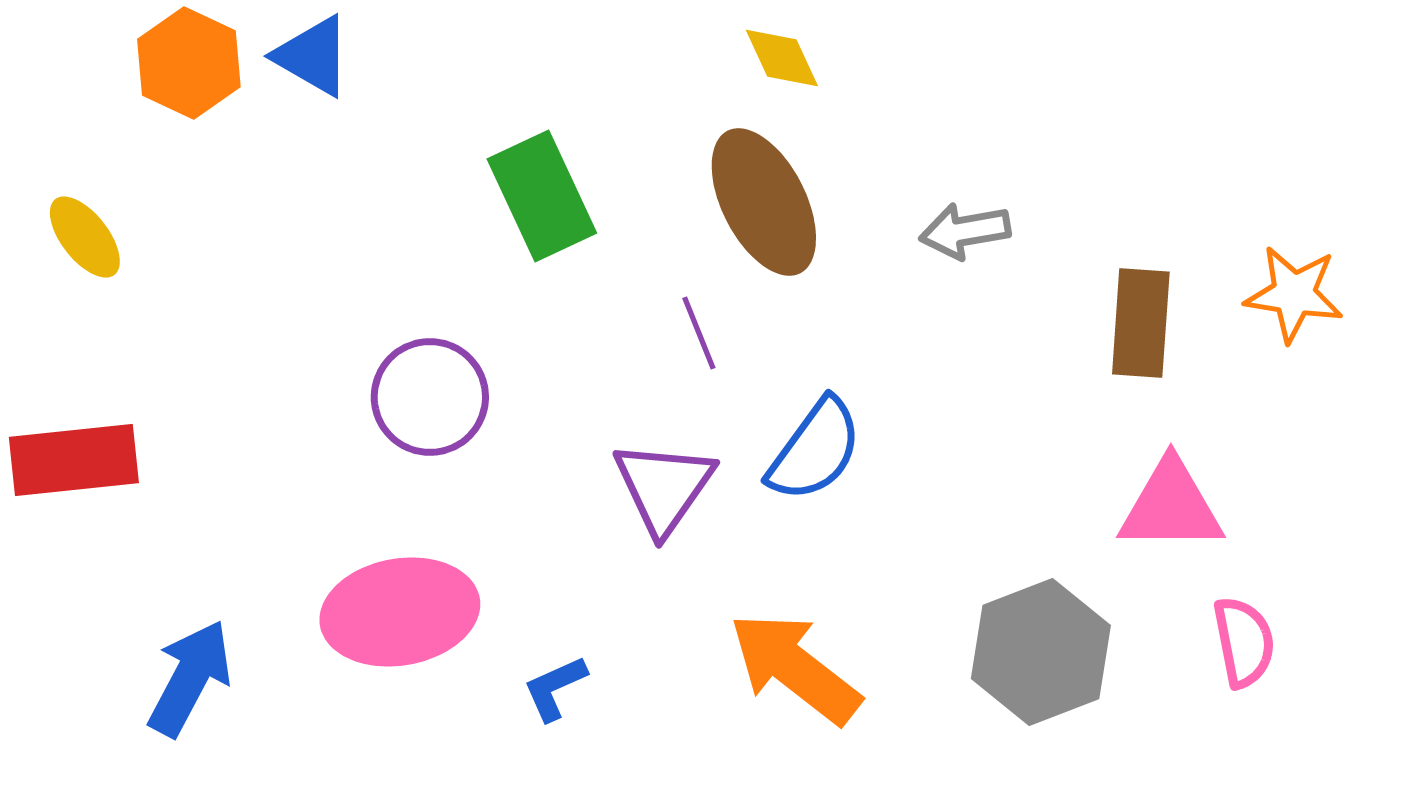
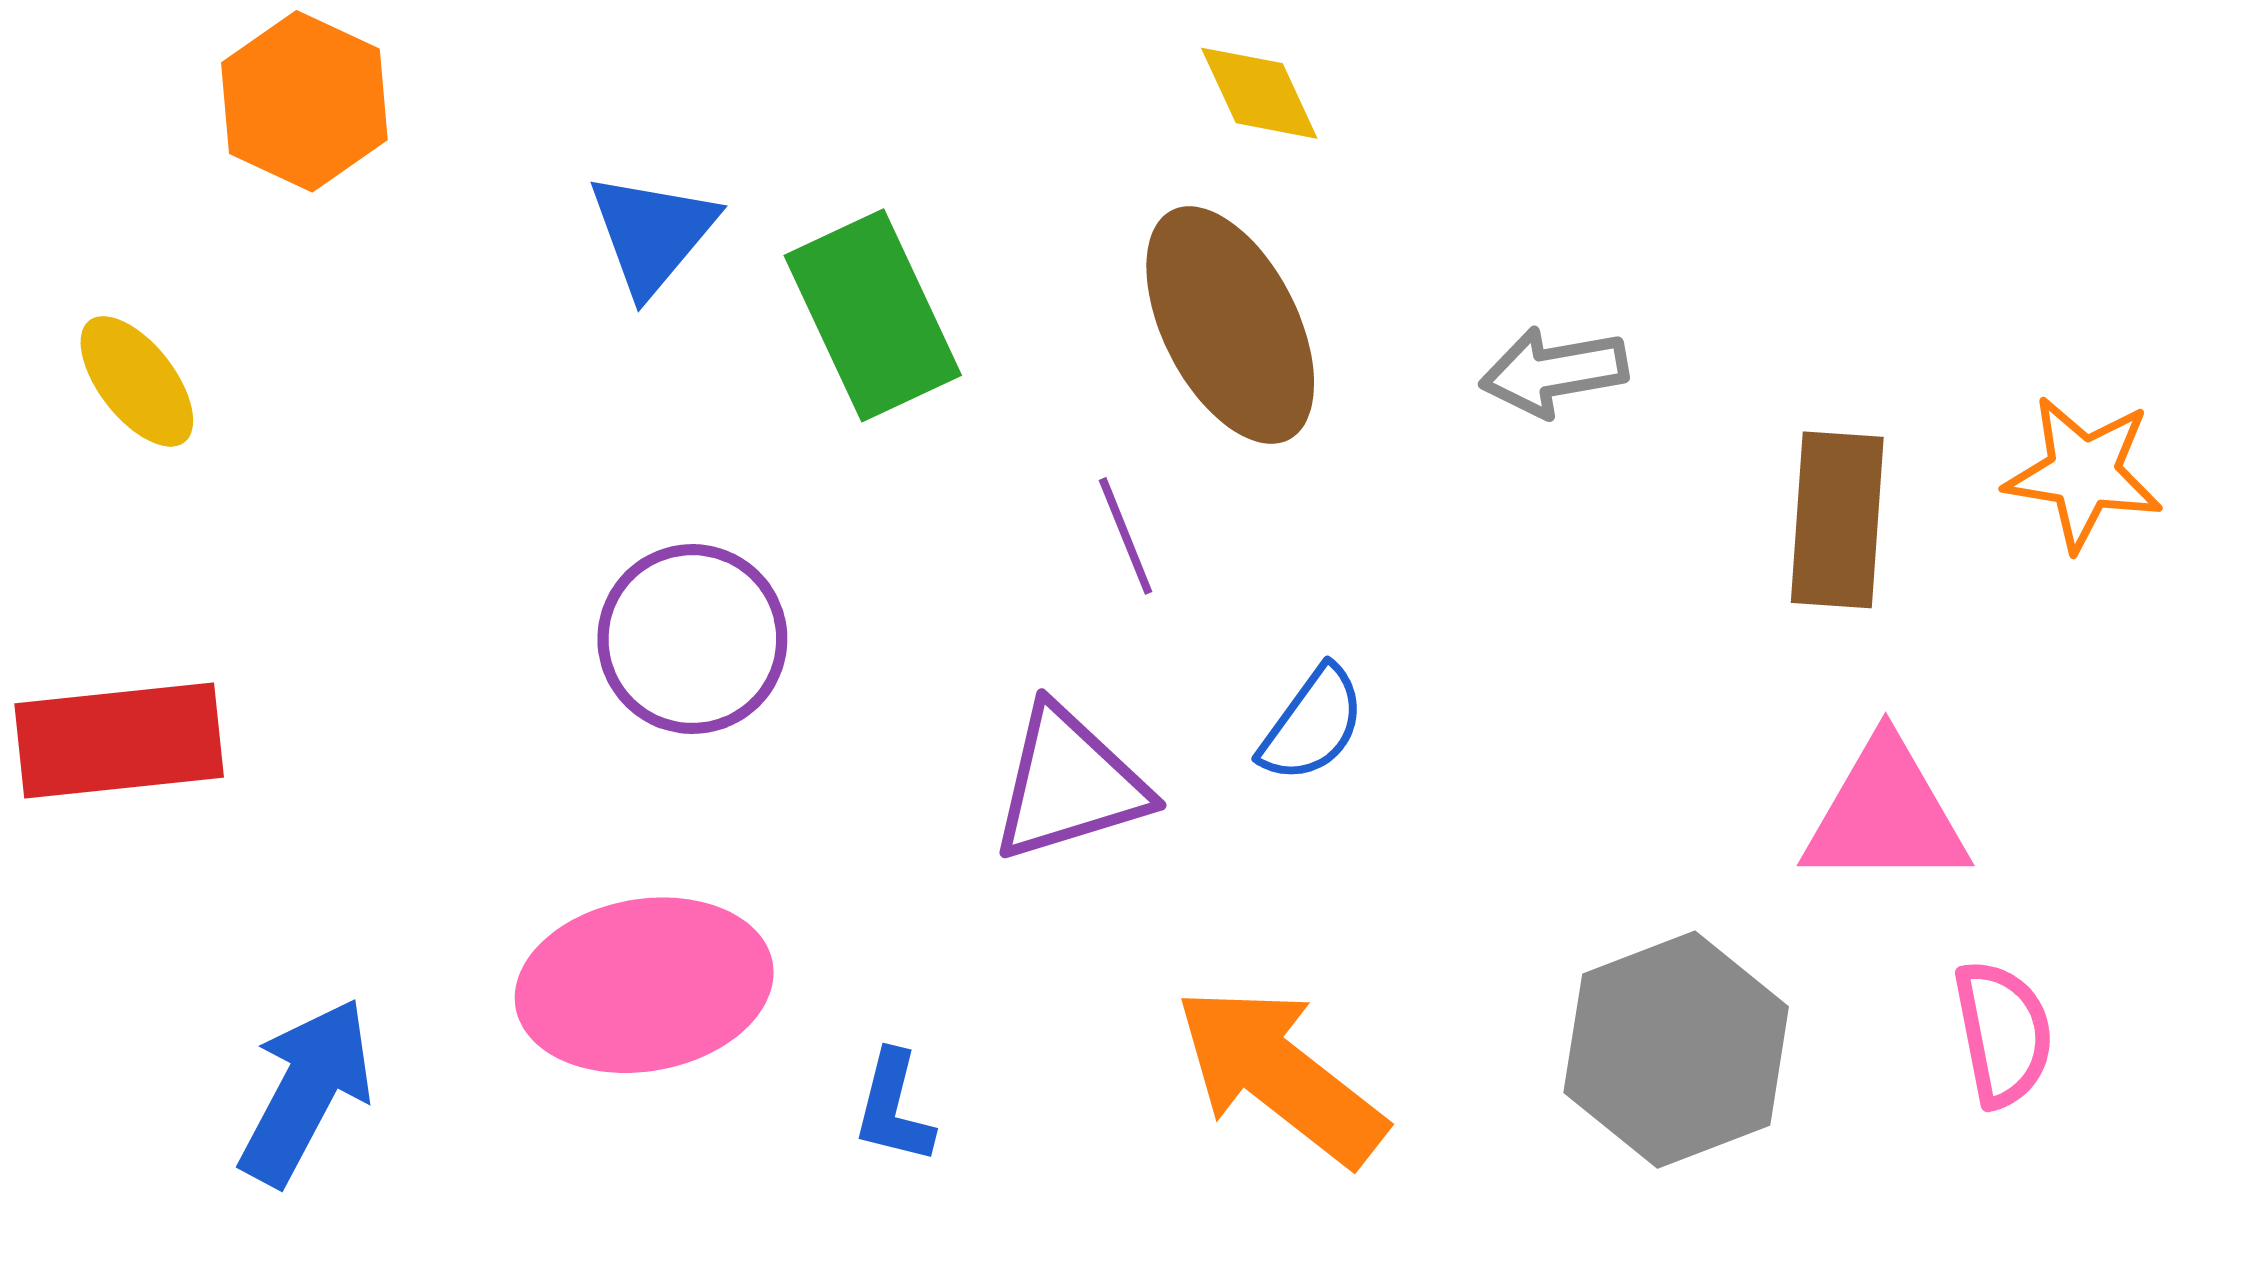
blue triangle: (313, 56) -> (652, 233), moved, turned 40
blue semicircle: (815, 450) -> (1312, 724), size x0.7
purple triangle: (664, 487) -> (1069, 784), turned 38
blue L-shape: (555, 688) -> (894, 1108), turned -52

